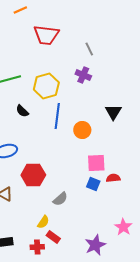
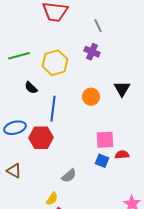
blue line: (57, 116) -> (53, 109), moved
orange circle: (82, 130) -> (91, 97), moved
red hexagon: (33, 175) -> (41, 138), moved

